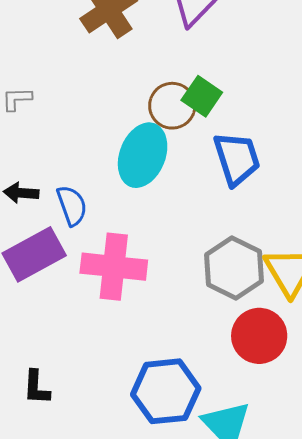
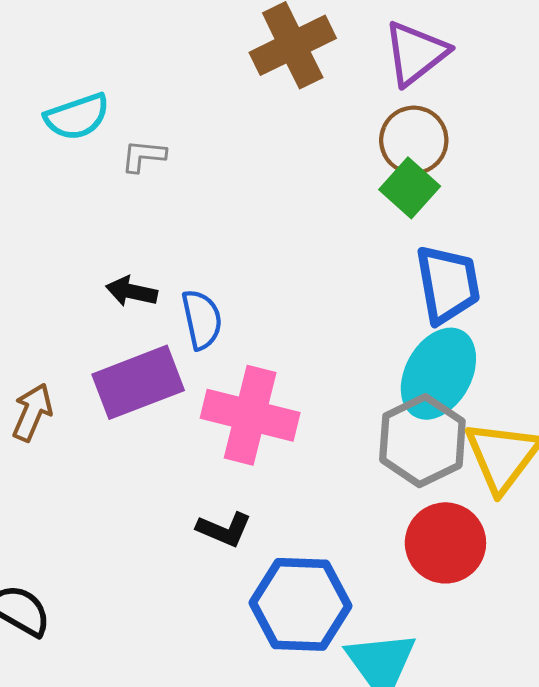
brown circle: (172, 106) -> (414, 140), moved
cyan ellipse: (143, 155) -> (438, 374), moved
black L-shape: (36, 387) -> (224, 529), moved, turned -78

